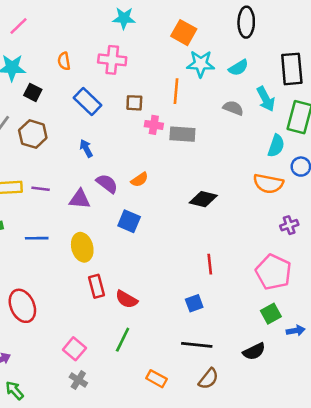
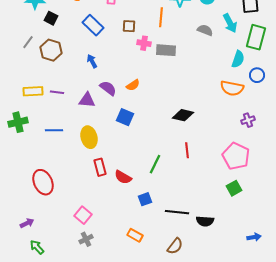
black diamond: (203, 199) -> (183, 115), moved
blue square: (194, 303) -> (145, 199), moved
blue arrow: (296, 331) -> (254, 237), moved
green line: (123, 340) -> (155, 164), moved
black semicircle: (254, 351) -> (205, 221), moved, turned 30
orange rectangle: (156, 379) -> (135, 235), moved
brown semicircle: (208, 379) -> (175, 246), moved
gray cross: (78, 380) -> (86, 239), turned 32

